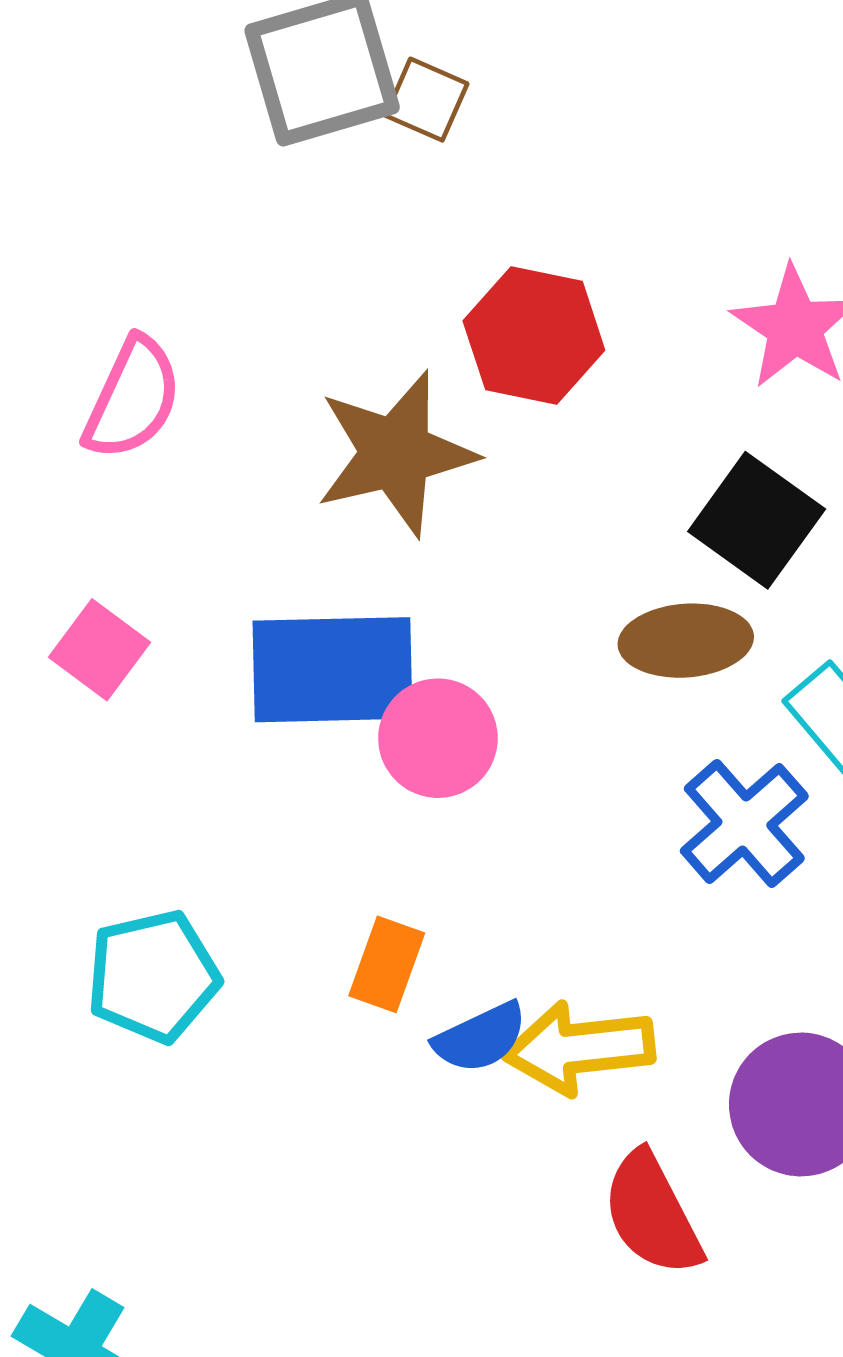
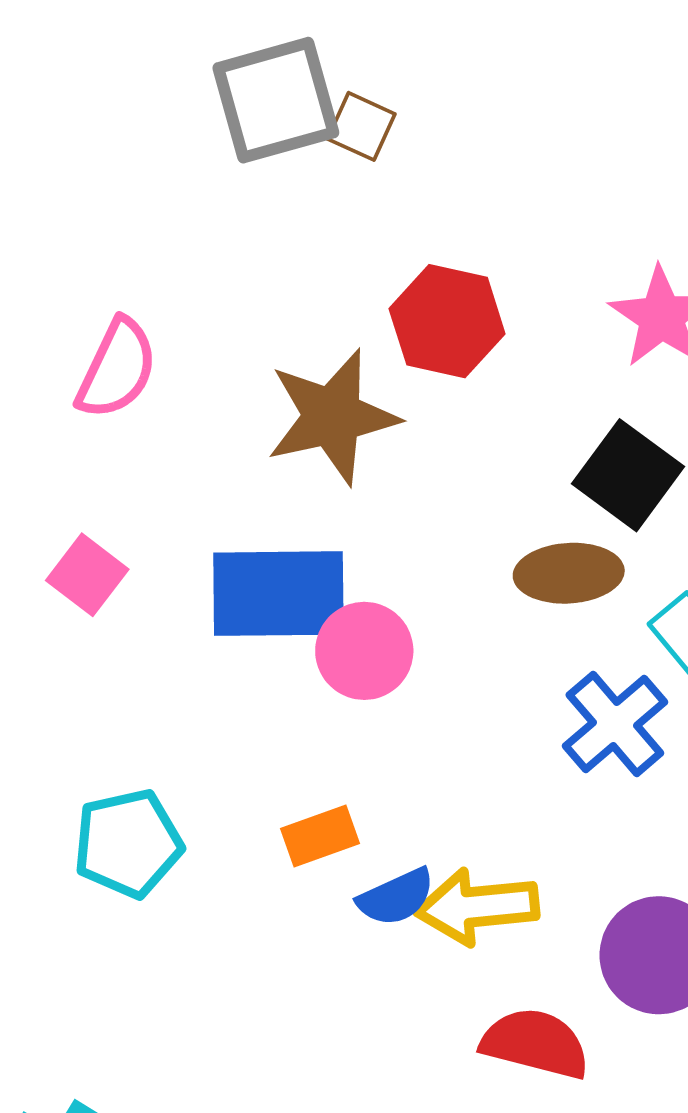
orange rectangle: (387, 964) -> (320, 836), turned 50
red semicircle: (652, 1214) -> (535, 1043), turned 131

